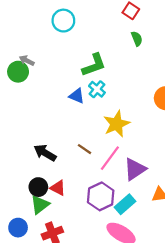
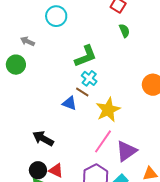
gray arrow: (27, 61) -> (27, 41), moved
blue triangle: (77, 96) -> (69, 103), moved
brown line: (85, 149) -> (82, 92), moved

